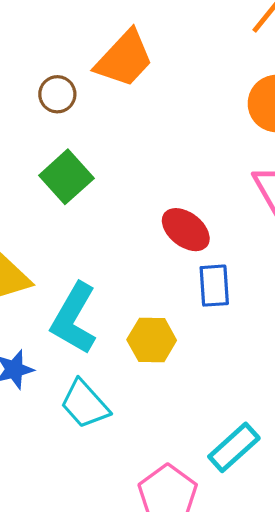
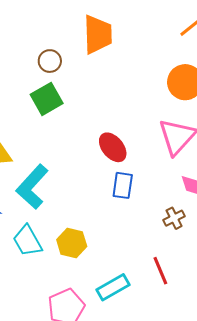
orange trapezoid: (124, 59) -> (98, 34), turned -57
brown circle: (57, 94) -> (50, 61), moved
yellow hexagon: (152, 340) -> (72, 243), moved

